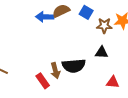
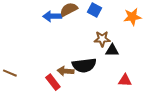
brown star: (104, 26) -> (102, 39), moved
brown arrow: (55, 71) -> (65, 71), turned 112

